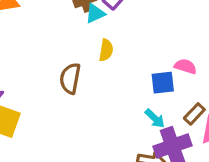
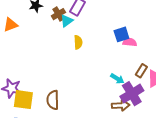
brown semicircle: (70, 78) -> (53, 100), moved
blue square: (163, 83) -> (121, 34), moved

